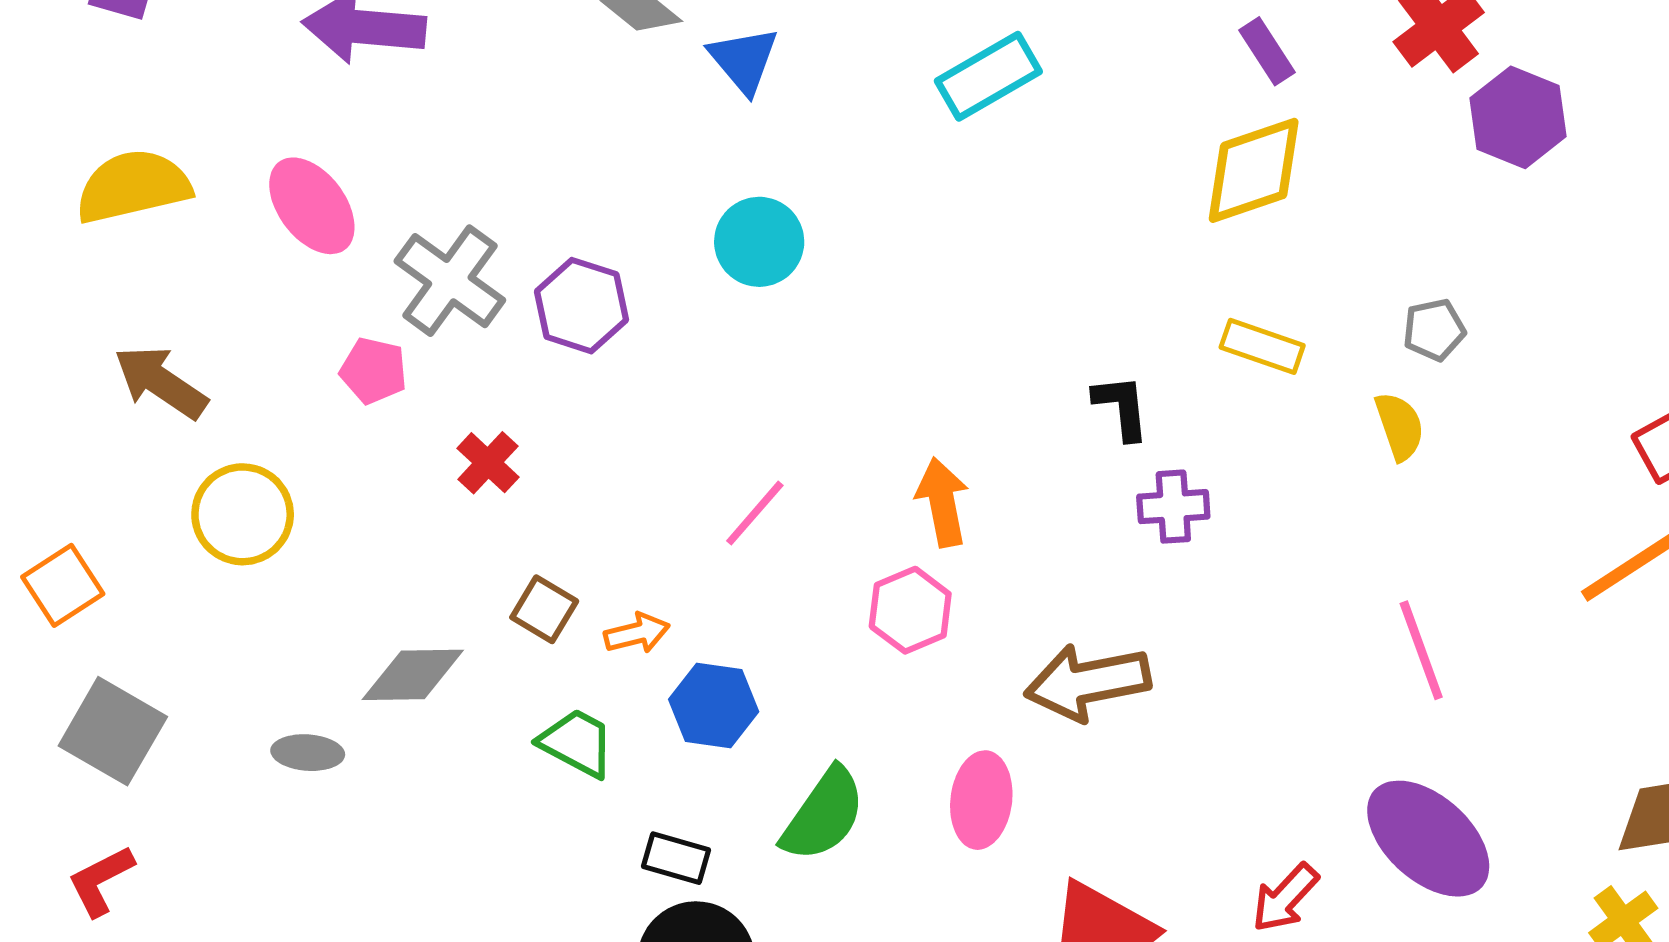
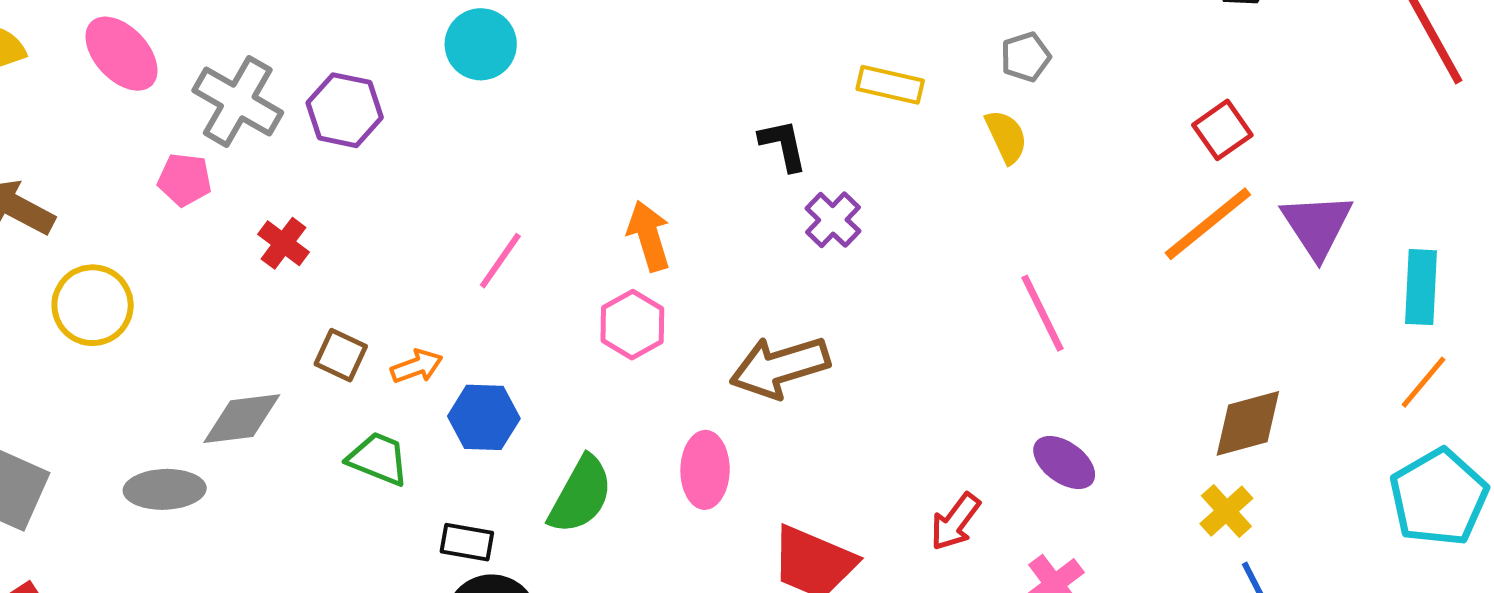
purple cross: (1173, 507) -> (833, 220), turned -36
gray ellipse: (308, 753) -> (165, 489), size x1.4
purple ellipse: (1428, 839) -> (1064, 462), size x0.6

